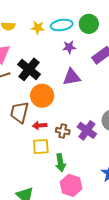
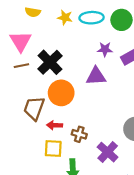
purple star: (69, 47) -> (105, 49), moved
purple cross: (87, 130) -> (108, 152), moved

